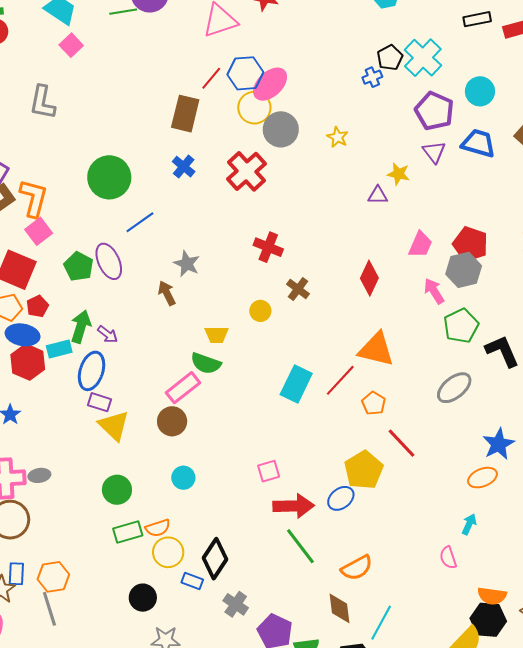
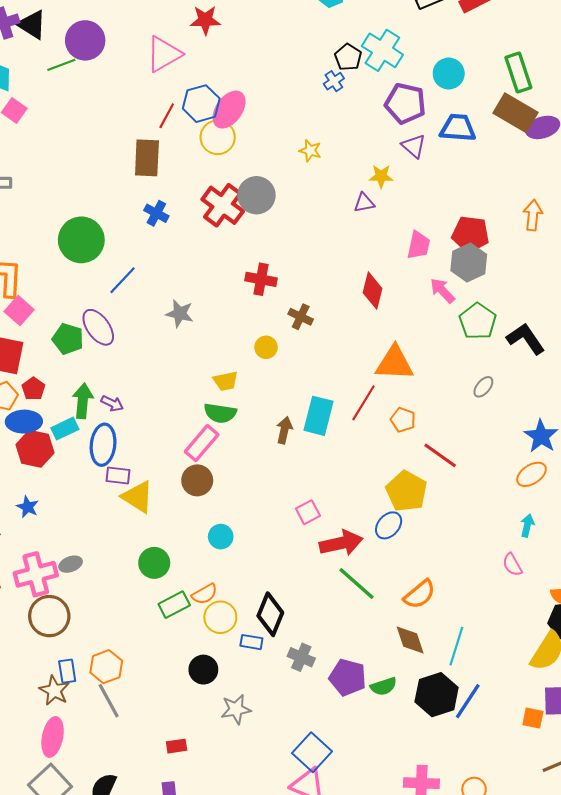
gray circle: (281, 129) -> (256, 195), moved
brown arrow: (167, 293) -> (284, 430), moved, turned 50
gray ellipse: (454, 388) -> (483, 387), size x0.6

